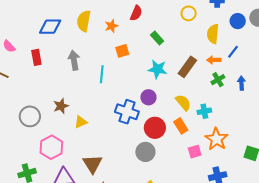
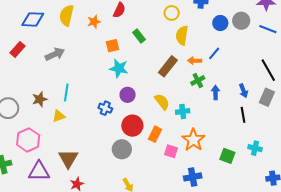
yellow semicircle: (213, 34) -> (182, 35), moved
orange square: (122, 51) -> (112, 46), moved
red rectangle: (36, 57) -> (18, 49), turned 49
gray arrow: (74, 60) -> (55, 54), turned 72
cyan star: (157, 69) -> (119, 68), moved
cyan line: (102, 74) -> (66, 93), moved
blue arrow: (241, 83) -> (216, 92), moved
blue cross: (127, 112) -> (105, 108), size x0.6
orange rectangle: (181, 126) -> (155, 134), moved, turned 56
pink square: (195, 152) -> (171, 151), turned 32

